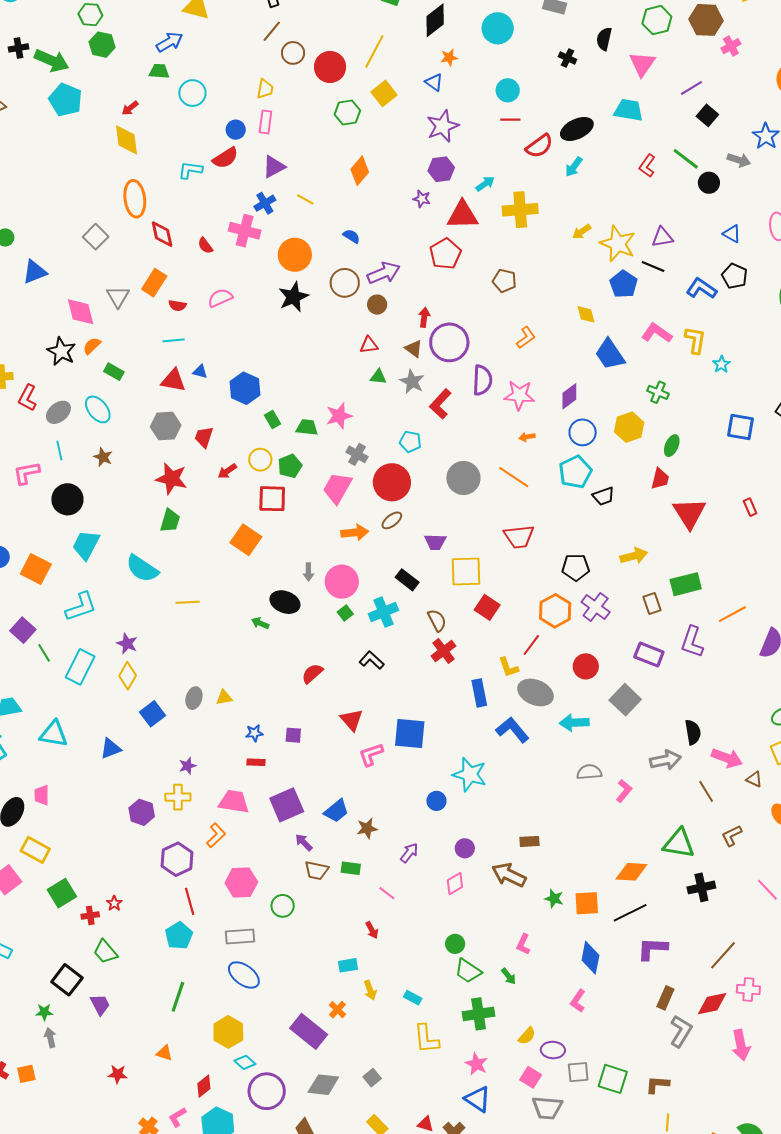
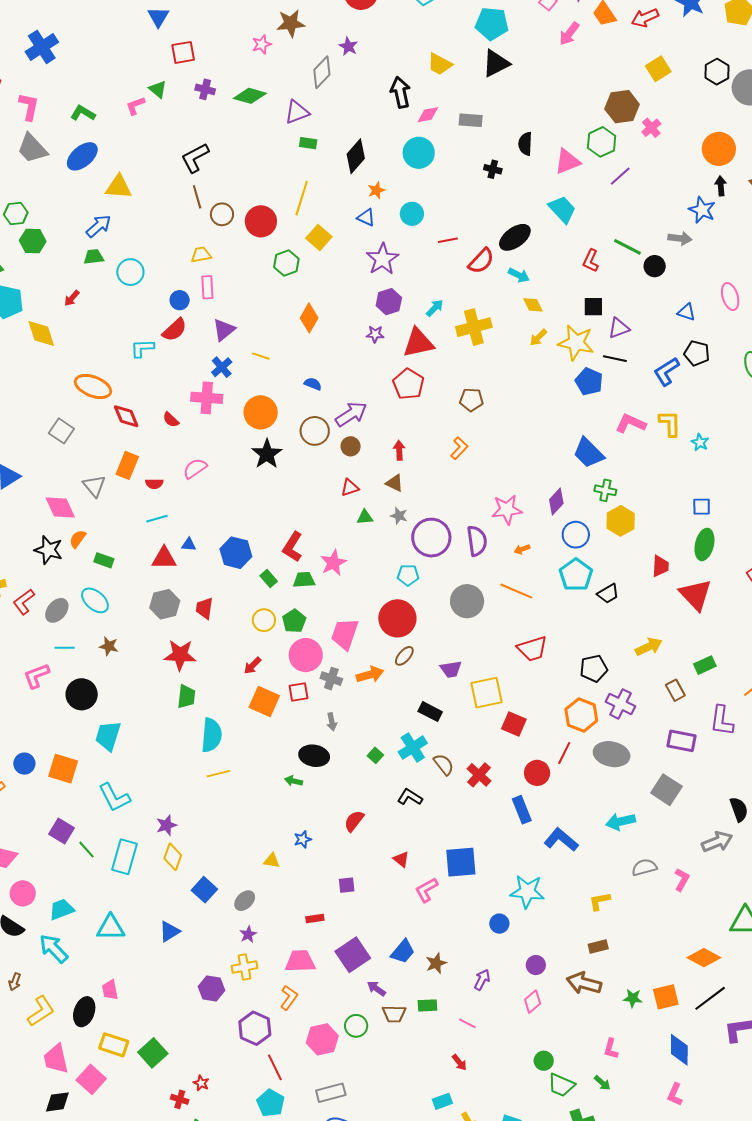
green hexagon: (657, 20) -> (602, 142), moved
brown line: (272, 31) -> (197, 197), turned -45
pink triangle: (642, 64) -> (567, 162), turned 44
yellow trapezoid: (265, 89) -> (201, 255), turned -100
cyan circle: (508, 90) -> (412, 214), moved
cyan trapezoid: (629, 110) -> (562, 209), turned 48
black square: (707, 115) -> (593, 307), moved, turned -30
yellow diamond: (127, 140) -> (41, 334), moved
cyan arrow: (574, 167) -> (519, 275), turned -90
orange ellipse: (135, 199) -> (93, 386), turned -51
blue L-shape: (701, 288) -> (666, 371), turned -56
yellow diamond: (586, 314) -> (533, 305), moved
orange L-shape: (526, 338) -> (459, 448), moved
purple circle: (449, 342) -> (431, 538), moved
purple semicircle: (482, 380) -> (477, 541), moved
gray star: (412, 382) -> (399, 516), size x0.7
green cross: (658, 392) -> (605, 490), moved
red L-shape: (28, 398) -> (24, 602), turned 36
red L-shape: (440, 404) -> (293, 547), moved
blue square: (740, 427) -> (702, 507), moved, size x0.7
green ellipse: (672, 446) -> (704, 544), moved, size x1.4
cyan line: (59, 451) -> (65, 648), turned -66
gray cross: (357, 454) -> (331, 679), moved
red arrow: (227, 471) -> (253, 666), moved
red square: (272, 499) -> (298, 692), moved, size x0.7
cyan semicircle: (142, 569) -> (211, 735), moved, turned -108
pink circle: (342, 582) -> (306, 655), moved
green rectangle: (686, 584) -> (705, 665), size x0.7
cyan L-shape: (81, 607) -> (114, 797), turned 92
brown semicircle: (437, 620) -> (444, 764), moved
purple star: (127, 644) -> (166, 825), turned -30
red circle: (586, 666) -> (537, 773), moved
yellow L-shape: (508, 667) -> (600, 901), moved, turned 110
gray ellipse: (536, 692) -> (612, 754), moved
gray ellipse: (194, 698) -> (245, 901), moved, turned 40
yellow triangle: (224, 698) -> (272, 861), turned 30
red triangle: (352, 720) -> (401, 859), size x0.7
blue star: (254, 733) -> (303, 839), moved
orange diamond: (631, 872) -> (704, 958), turned 36
green square: (62, 893) -> (153, 1053), moved
green circle: (283, 906) -> (356, 1026), moved
red cross: (90, 915) -> (180, 1099), turned 36

